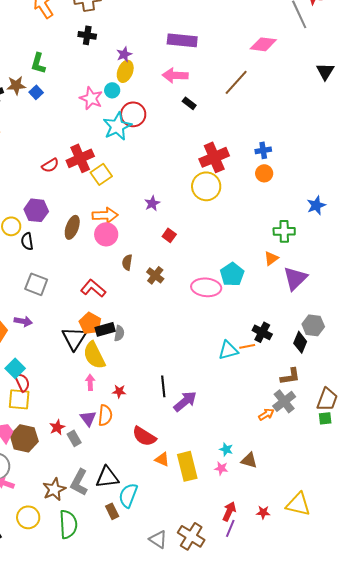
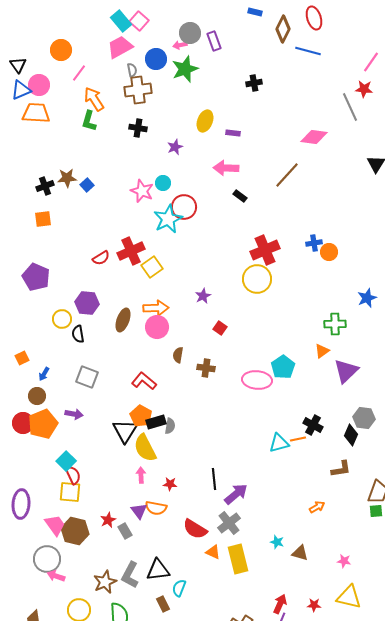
purple rectangle: (182, 40) -> (233, 133), size x0.5
green L-shape: (38, 63) -> (89, 121), moved
yellow ellipse: (125, 71) -> (205, 121), moved
orange circle: (264, 173) -> (329, 252), moved
brown cross: (155, 275) -> (206, 368), turned -30
gray cross: (284, 401) -> (229, 523), moved
orange semicircle: (105, 415) -> (156, 508), turned 95
pink star: (221, 468) -> (344, 561), moved
cyan semicircle: (128, 495) -> (179, 588), size x0.7

